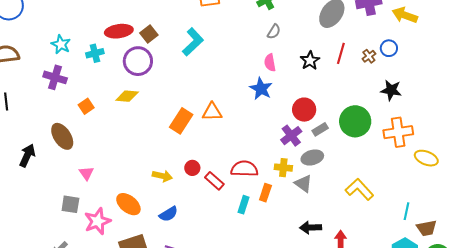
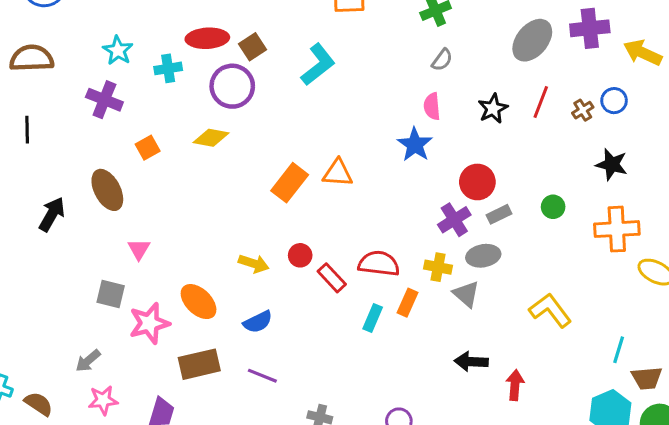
green circle: (355, 121) -> (553, 207), size x0.5

